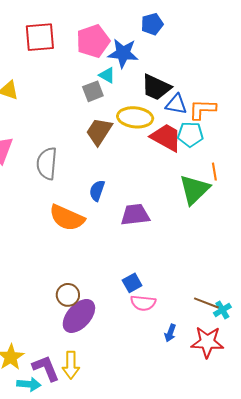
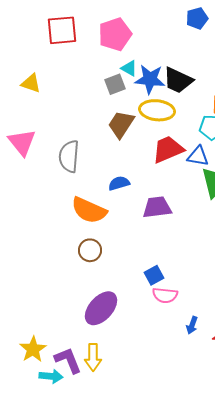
blue pentagon: (152, 24) -> (197, 18), moved
blue star: (123, 53) -> (150, 79), moved
blue triangle: (176, 104) -> (198, 156), moved
red trapezoid: (166, 137) -> (168, 149), moved, turned -52
blue semicircle: (97, 191) -> (119, 183), turned 55
brown circle: (68, 295) -> (90, 250), moved

